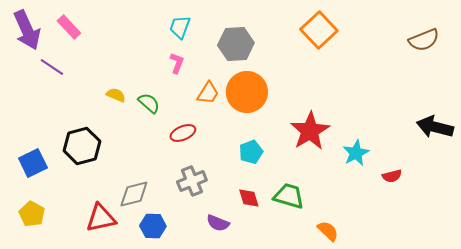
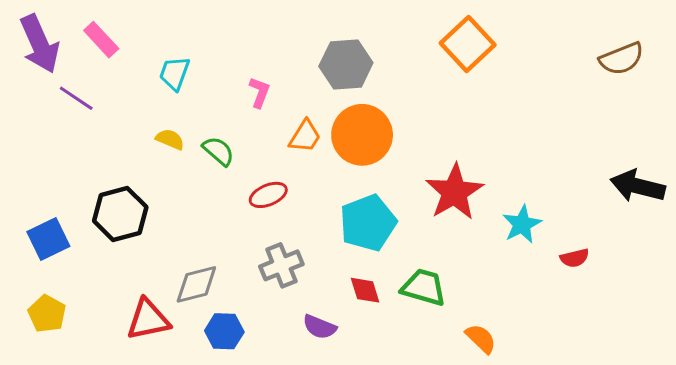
cyan trapezoid: (180, 27) -> (174, 73), moved
cyan pentagon: (251, 152) -> (368, 223), size x1.6

